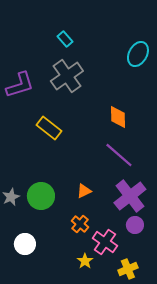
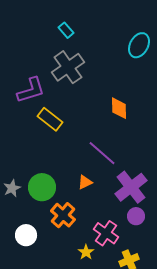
purple L-shape: (20, 85) -> (31, 90), moved
purple line: (119, 155) -> (102, 153), moved
orange cross: (80, 224) -> (63, 215), moved, size x1.4

